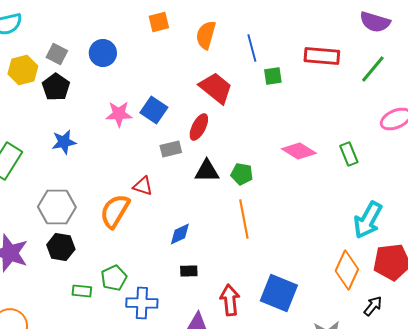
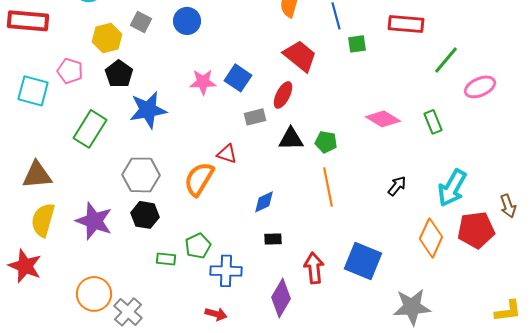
green line: (373, 69) -> (446, 60), moved
black pentagon: (56, 87) -> (119, 74), moved
blue star: (64, 142) -> (148, 110), size x1.5
black arrow: (373, 306) -> (397, 186), moved

